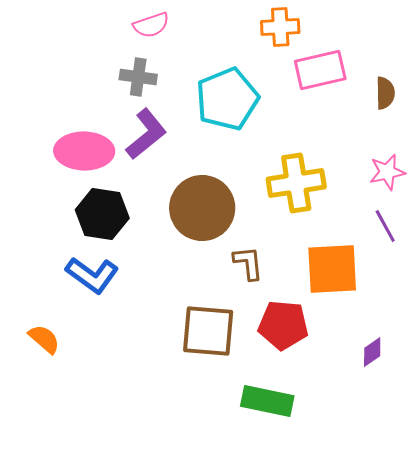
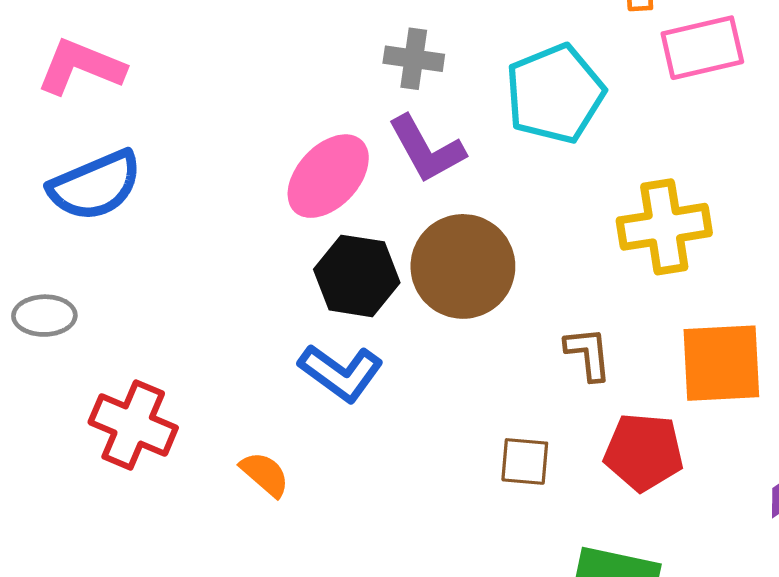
purple L-shape: (146, 134) -> (426, 149), turned 100
pink ellipse: (84, 151) -> (328, 176), turned -48
brown circle: (202, 208) -> (463, 266), moved
brown square: (208, 331) -> (525, 461), size x0.6

